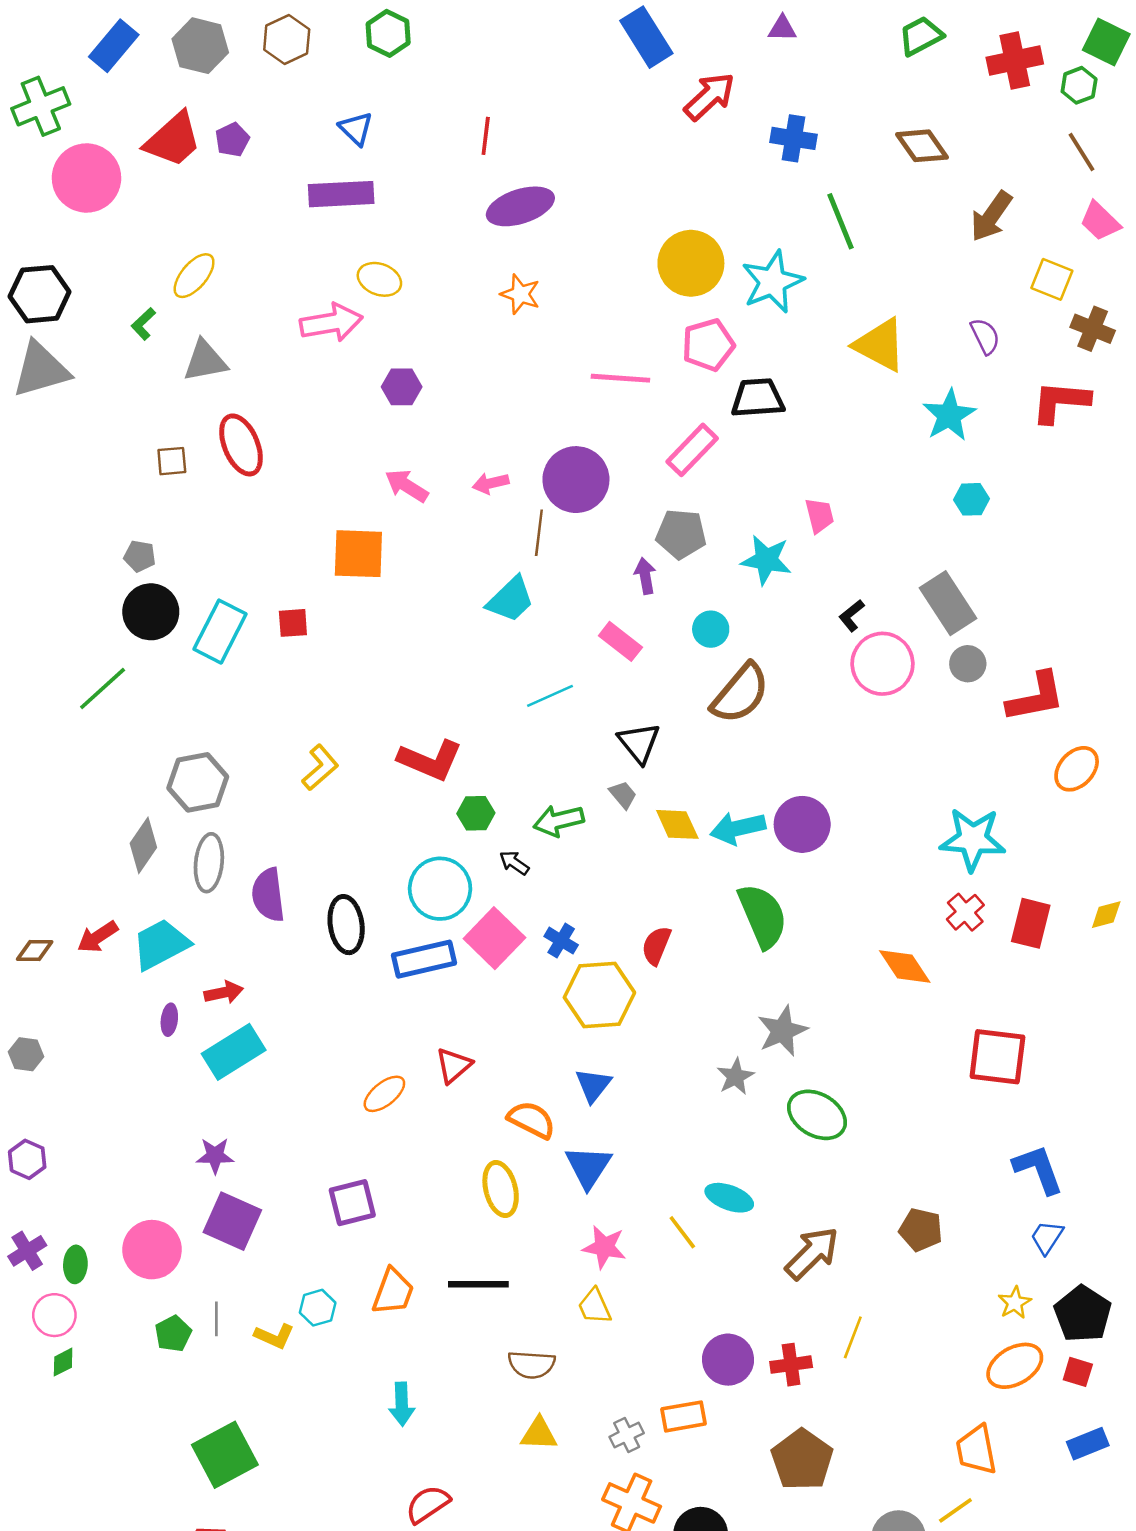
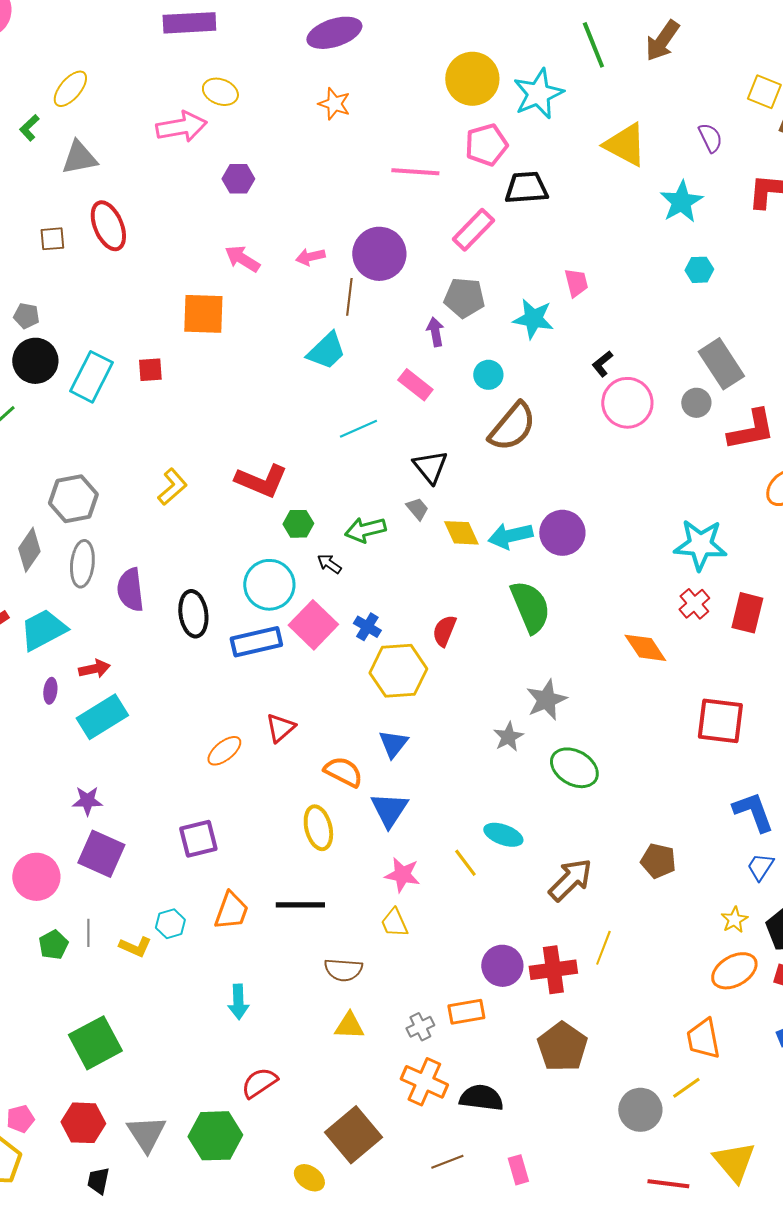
brown arrow: (991, 216) -> (662, 41), moved
gray rectangle: (948, 603) -> (721, 364), moved
red cross: (791, 1365) -> (553, 970), size x1.4

